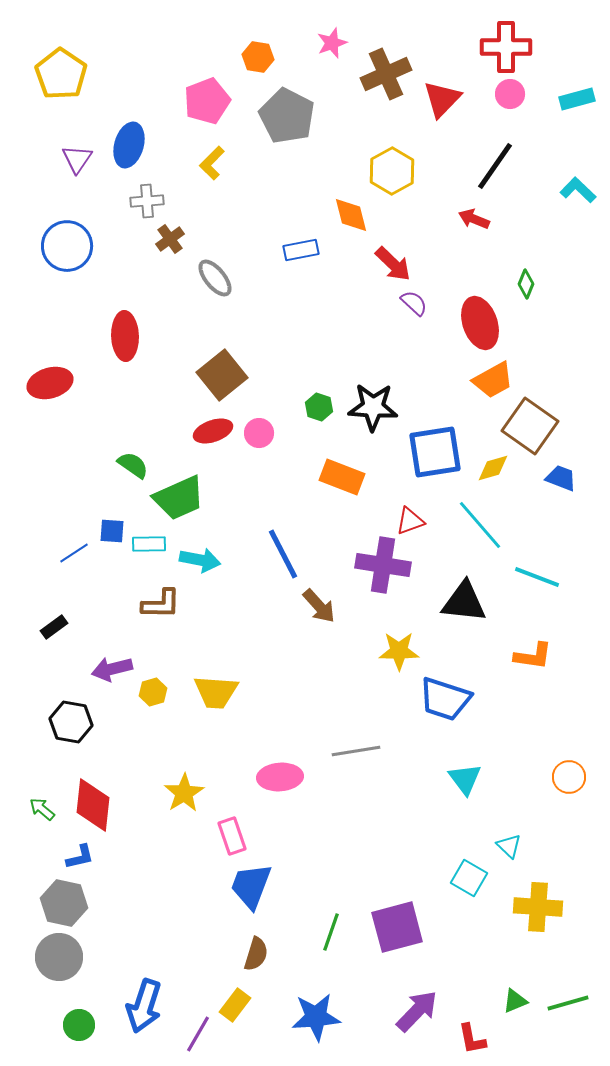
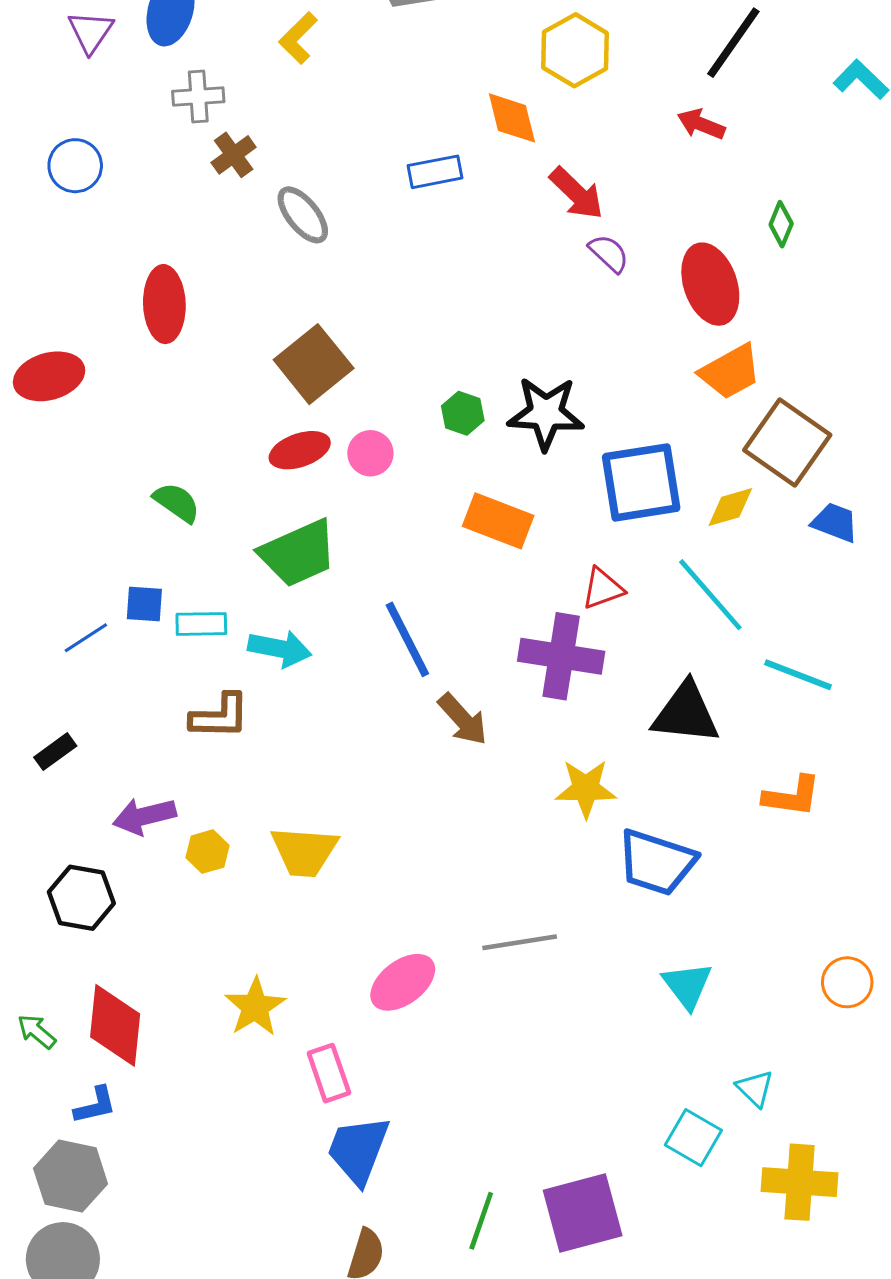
blue circle: (67, 246) -> (75, 166), size x0.7
green trapezoid: (179, 498) -> (298, 553), moved
pink ellipse: (280, 777) -> (403, 982), turned -33

